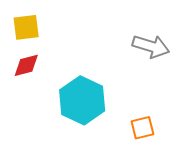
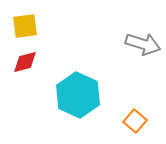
orange square: (142, 128) -> (135, 121), turned -35

